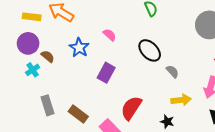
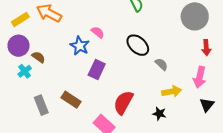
yellow rectangle: (32, 17) -> (20, 19), turned -36
blue star: (79, 48) -> (80, 46), moved
brown rectangle: (78, 114) -> (71, 100), moved

